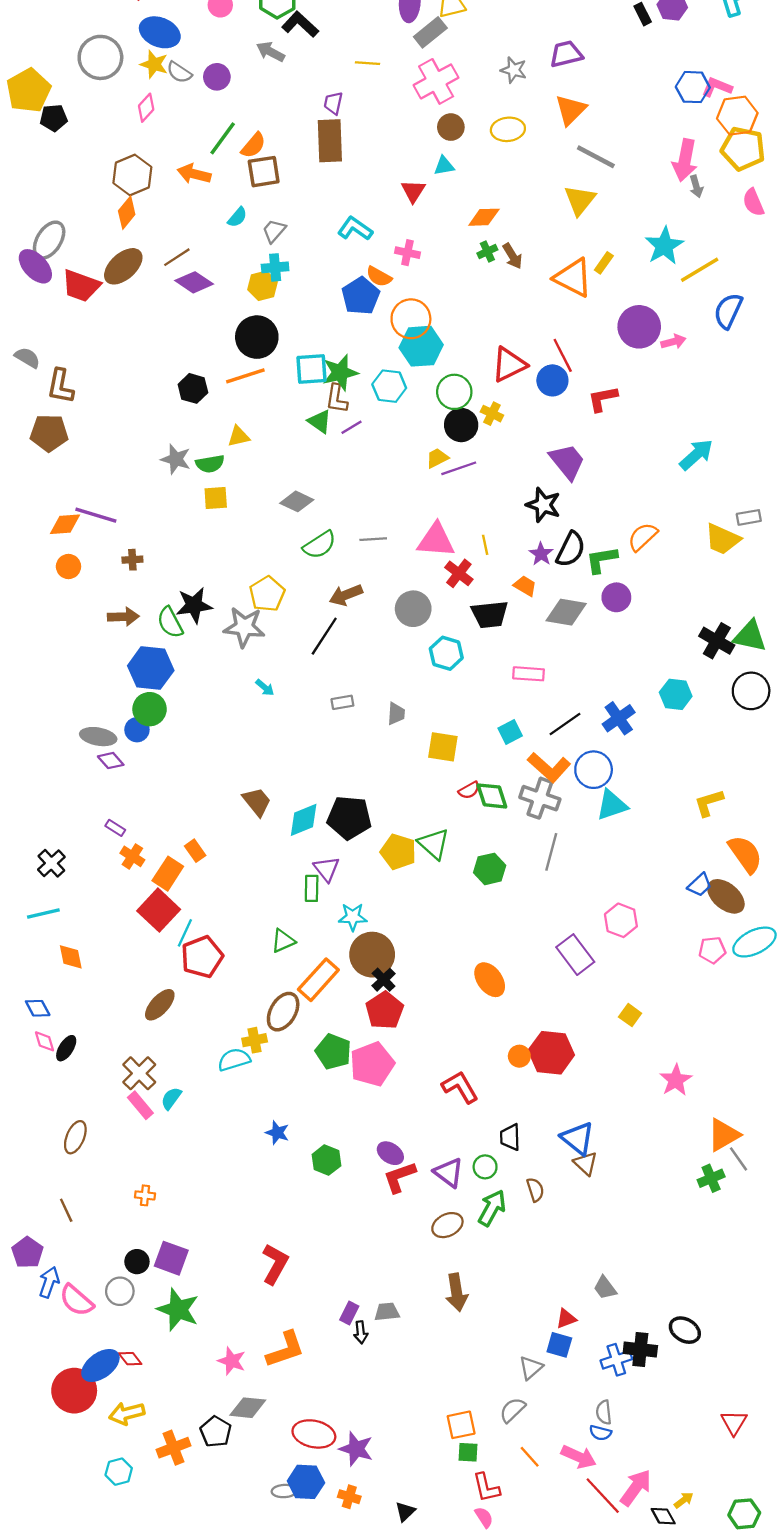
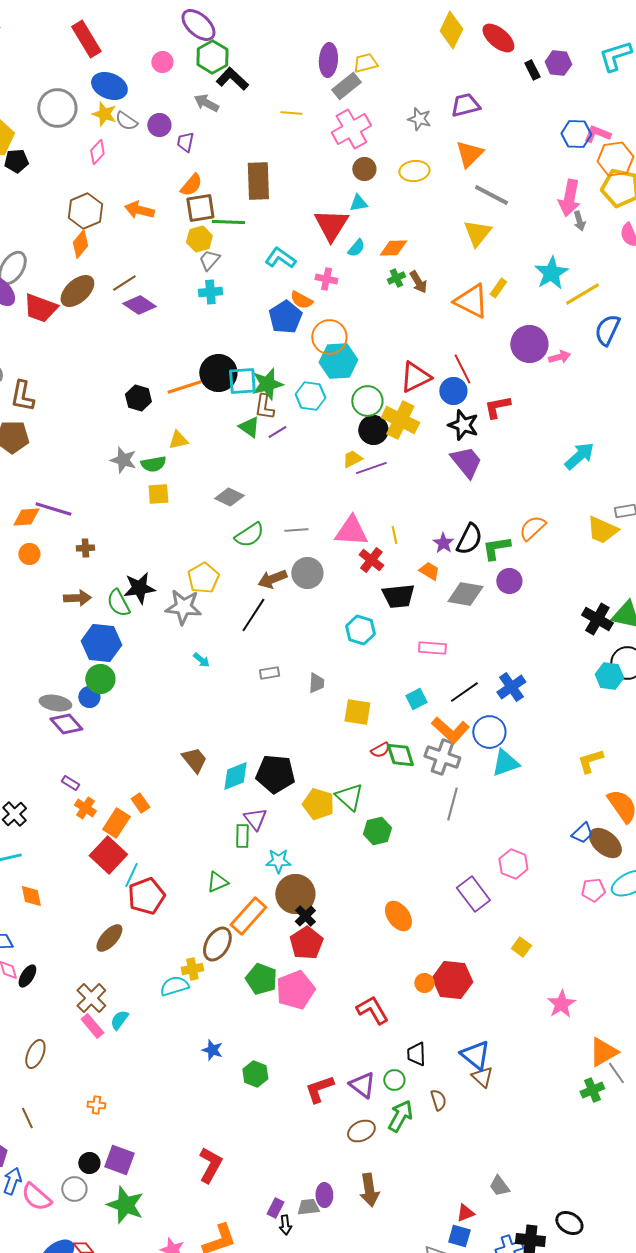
purple trapezoid: (333, 103) -> (185, 142), moved
green line: (223, 138) -> (228, 222), moved, turned 56
red triangle: (413, 191) -> (331, 225), size x1.6
cyan semicircle: (237, 217) -> (356, 248), moved
yellow hexagon: (263, 286) -> (199, 239), moved
black circle: (257, 337) -> (218, 373), moved
yellow cross: (492, 414) -> (400, 420), size x1.8
black star: (543, 505) -> (463, 425), moved
gray circle: (413, 609) -> (307, 573), moved
cyan hexagon: (676, 694) -> (609, 676), moved
purple diamond: (111, 761) -> (66, 724), size x1.4
green hexagon: (490, 869) -> (377, 831), moved
purple ellipse: (390, 1153) -> (324, 1195), moved, turned 55

